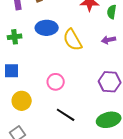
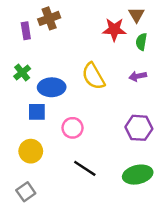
blue ellipse: (47, 28) -> (52, 87), moved
green cross: (15, 37) -> (22, 73), turned -32
blue square: (12, 71) -> (37, 112), moved

